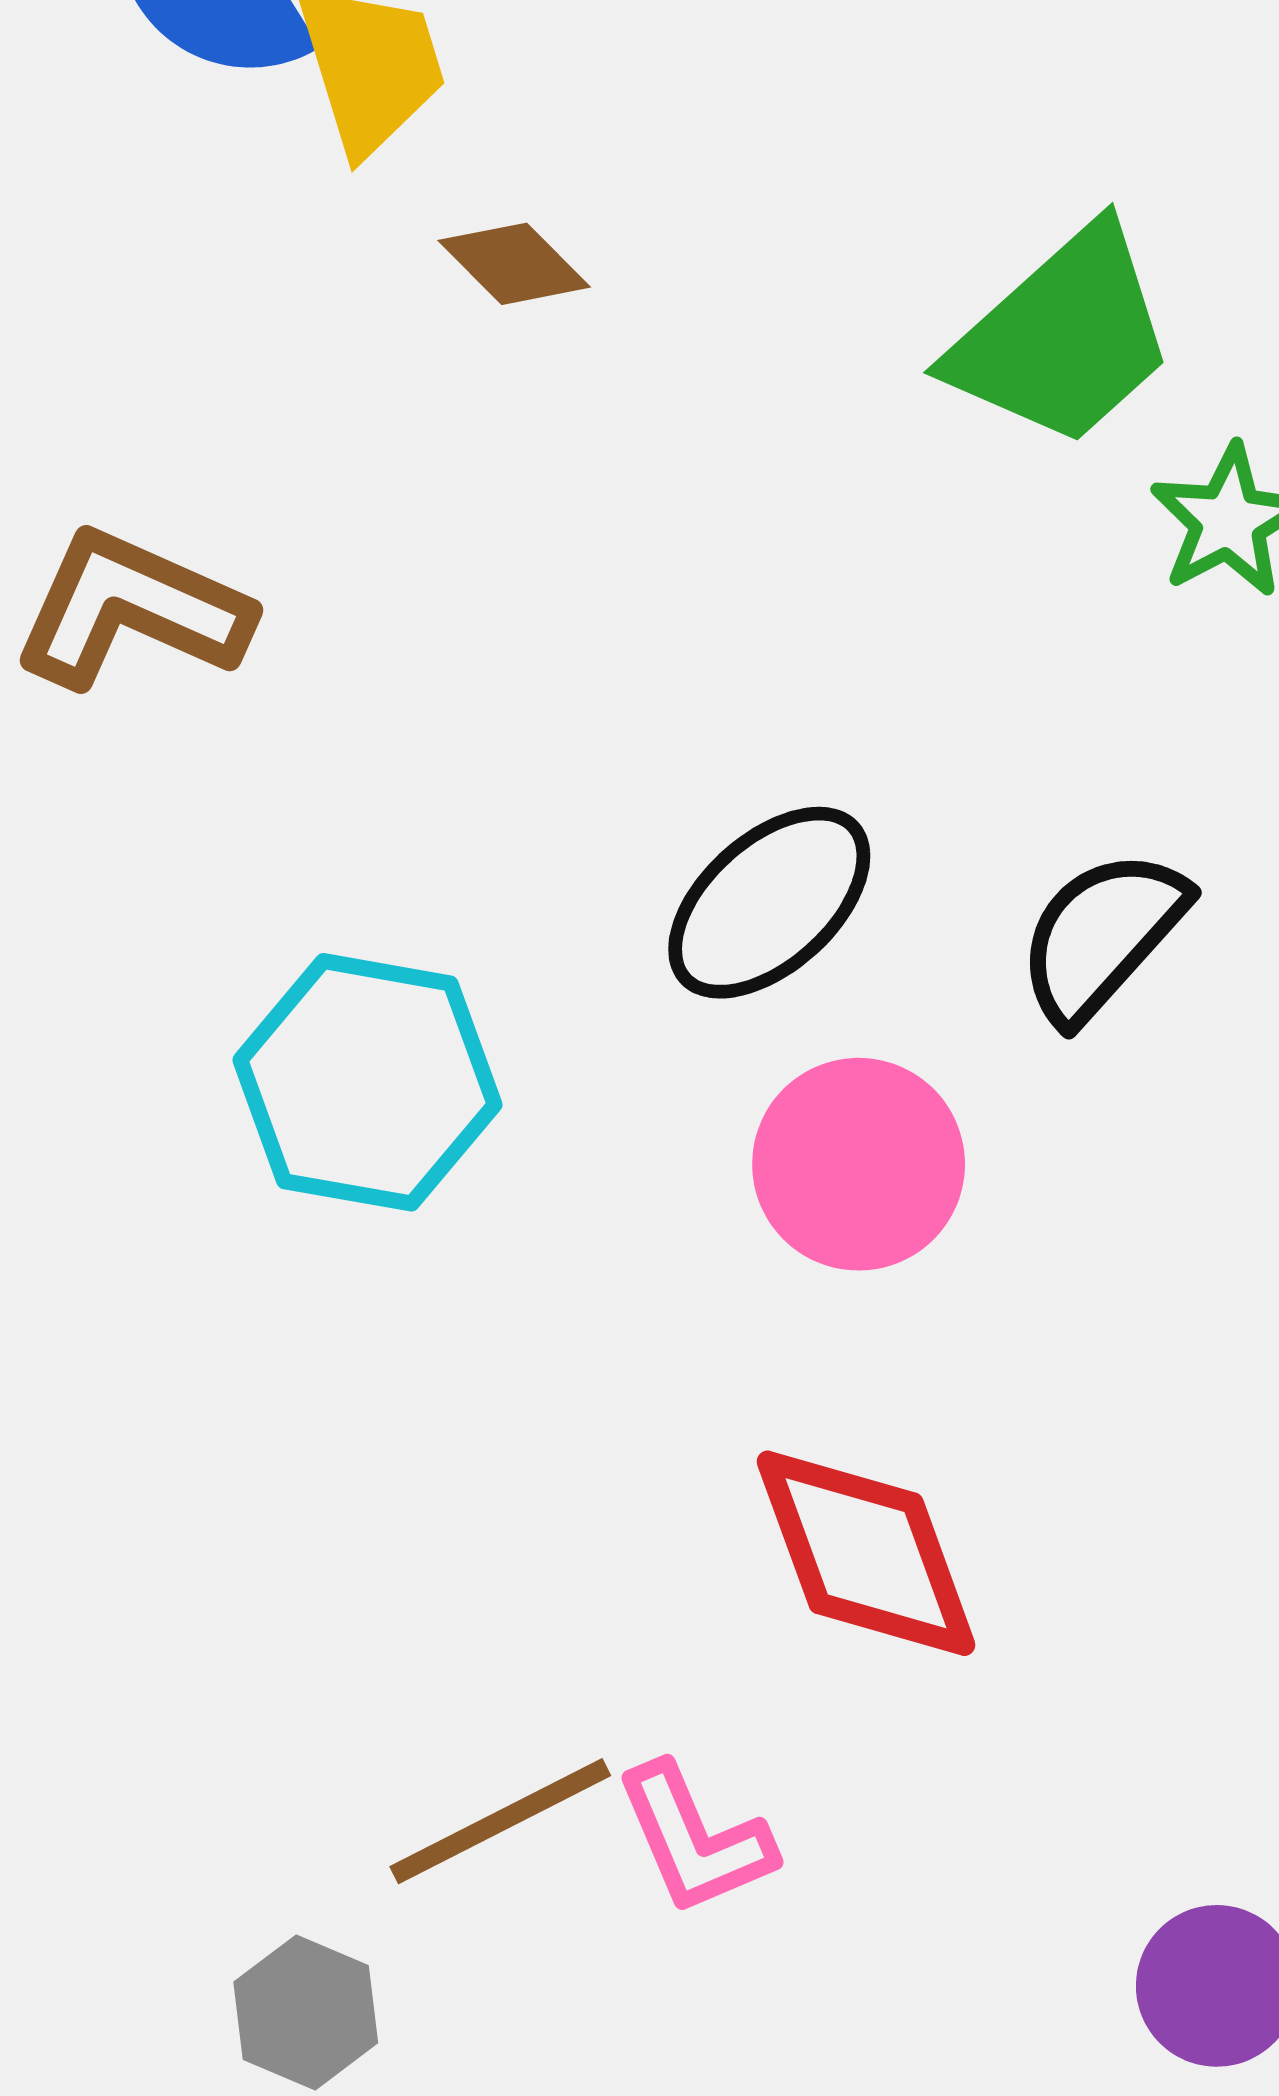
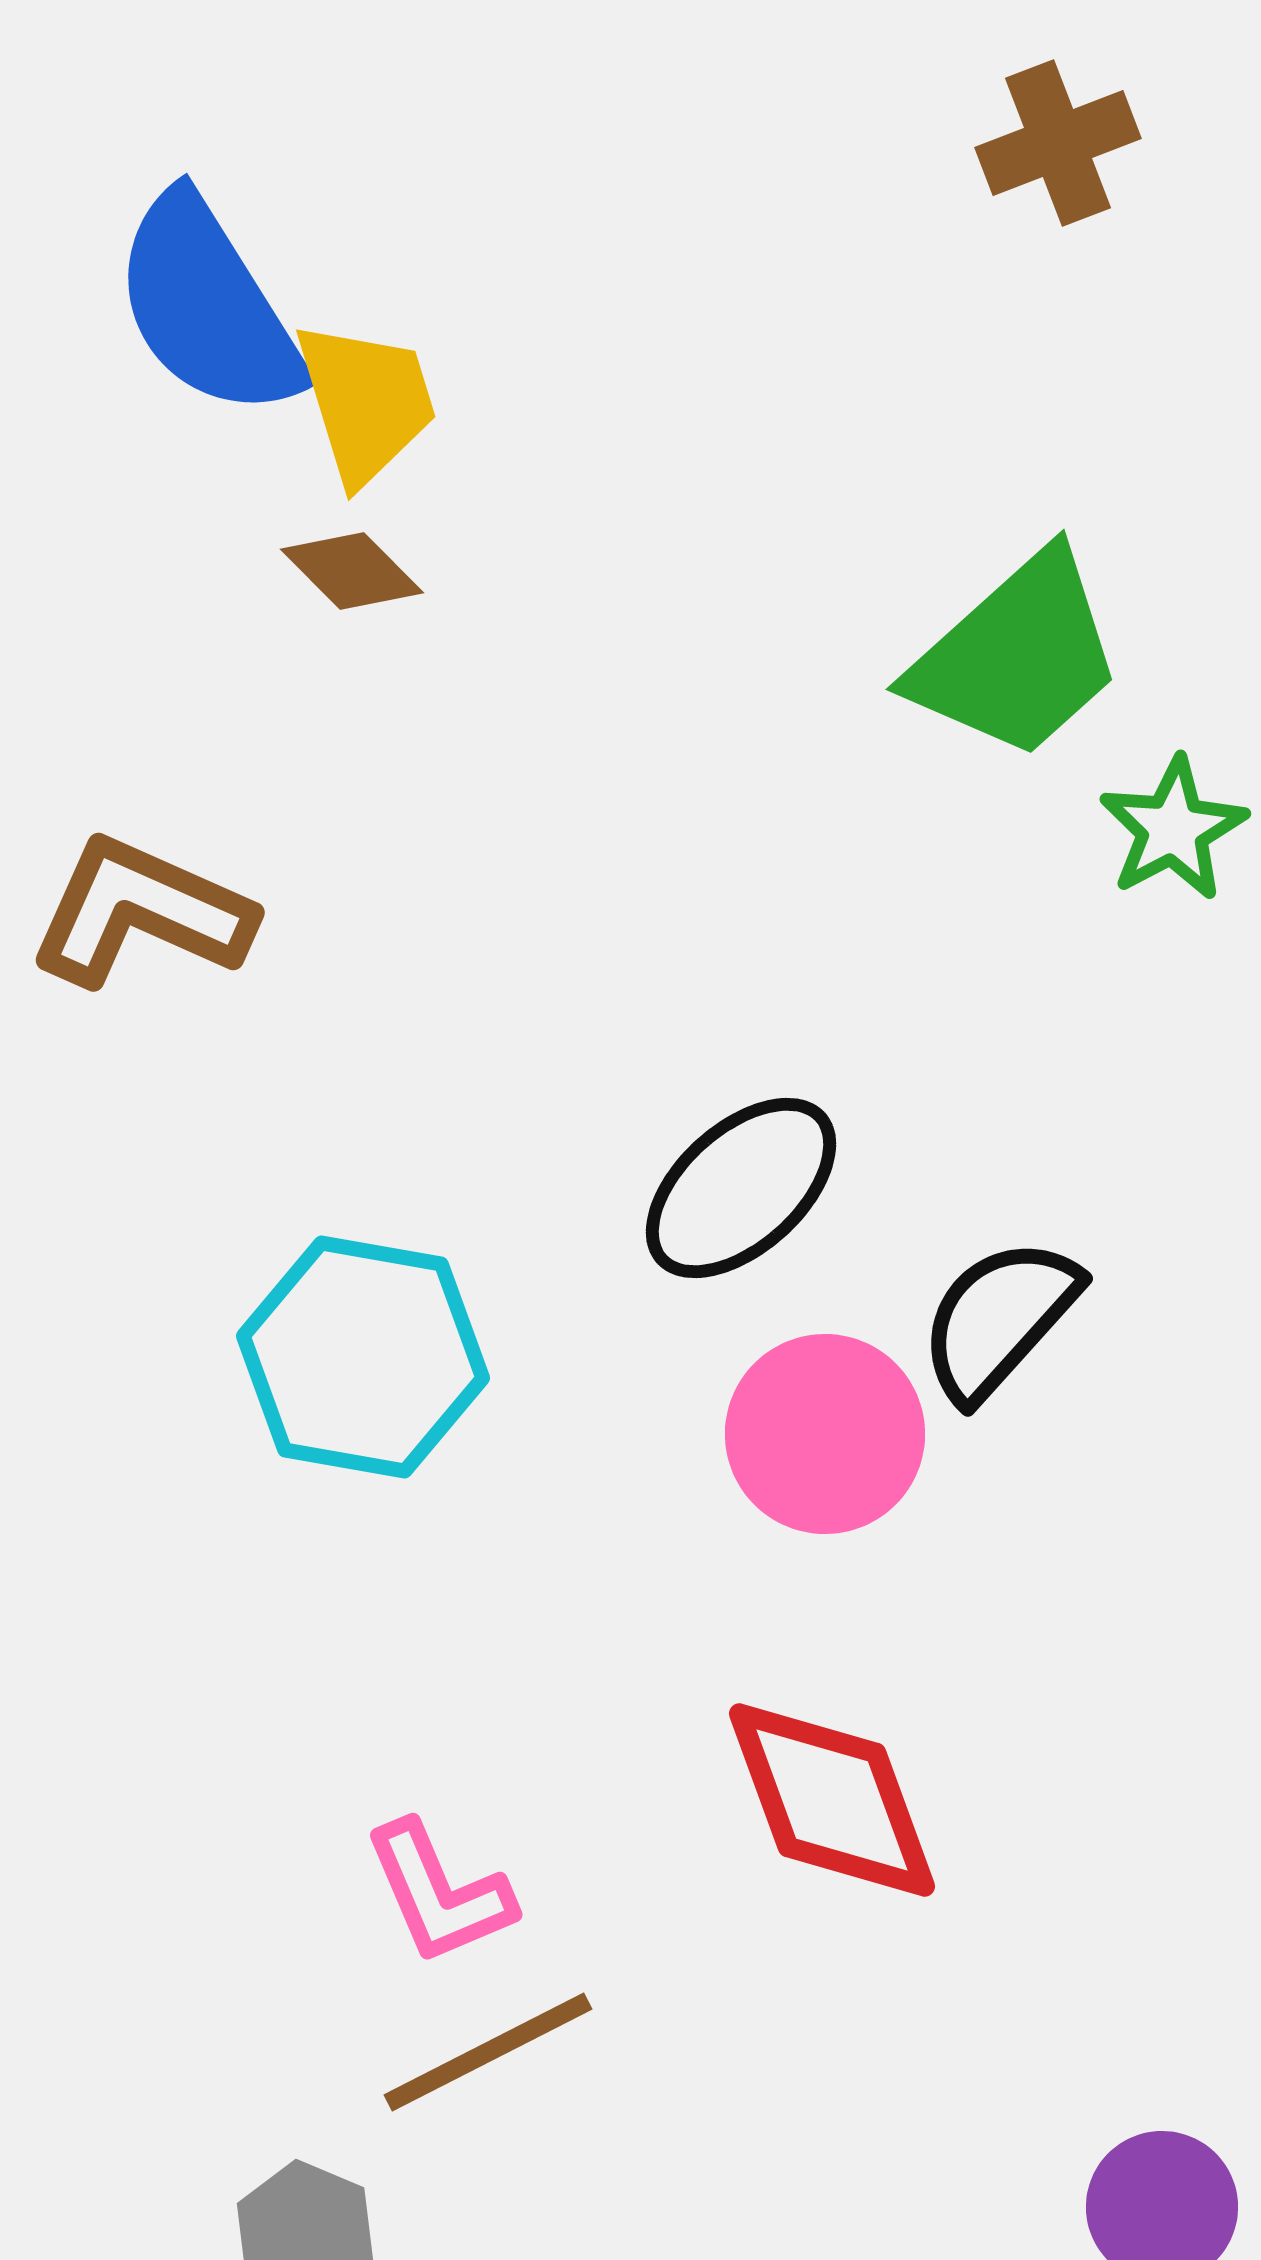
brown diamond: (514, 264) -> (352, 571), moved
black semicircle: (1102, 936) -> (999, 1319), moved
pink L-shape: (695, 1839) -> (439, 1893), moved

